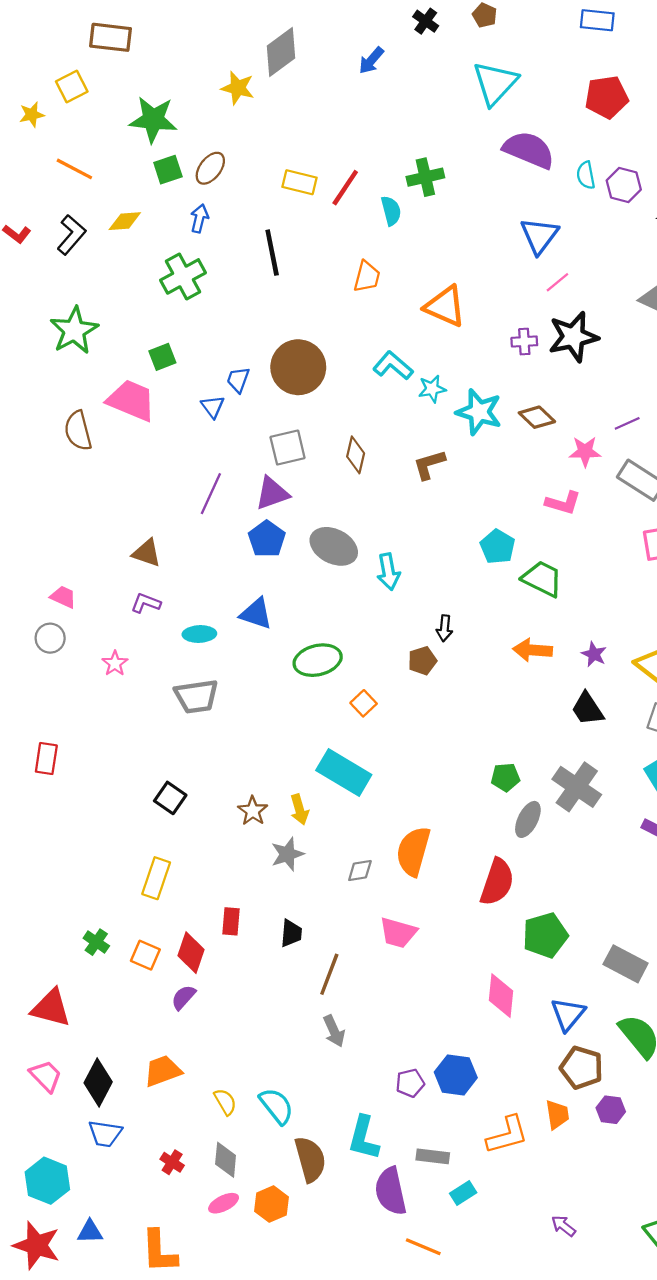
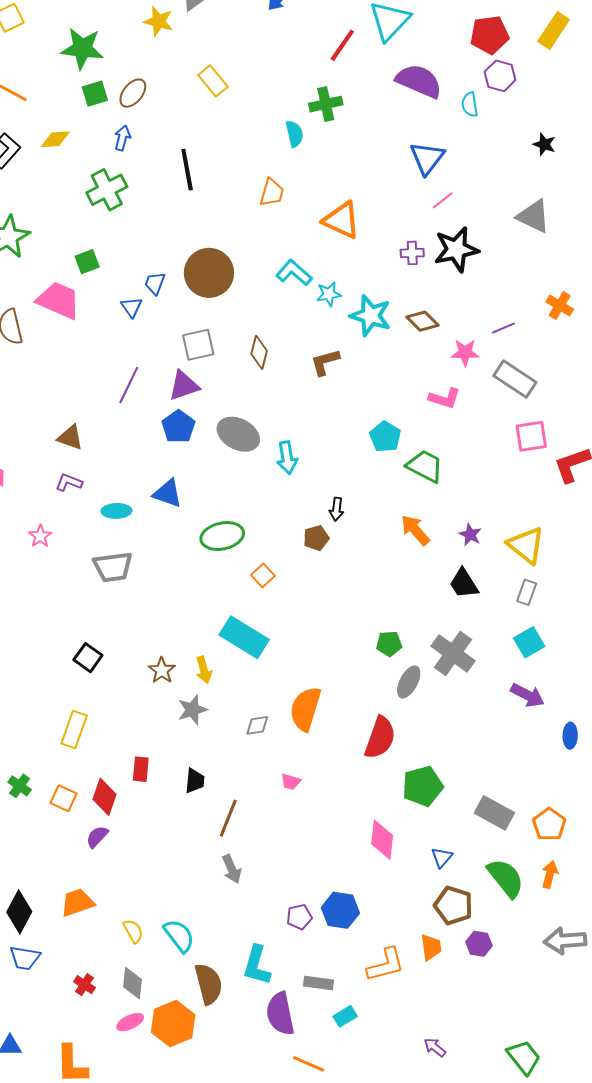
yellow rectangle: (300, 182) -> (213, 81), moved, turned 36
purple hexagon: (624, 185) -> (500, 76), moved
red line: (345, 188) -> (342, 45), moved
orange arrow: (533, 650) -> (415, 530), turned 44
pink trapezoid: (398, 933) -> (291, 782), size x0.6
blue triangle: (568, 1014) -> (442, 857), size x0.7
orange hexagon: (271, 1204) -> (173, 1024), size x1.4

